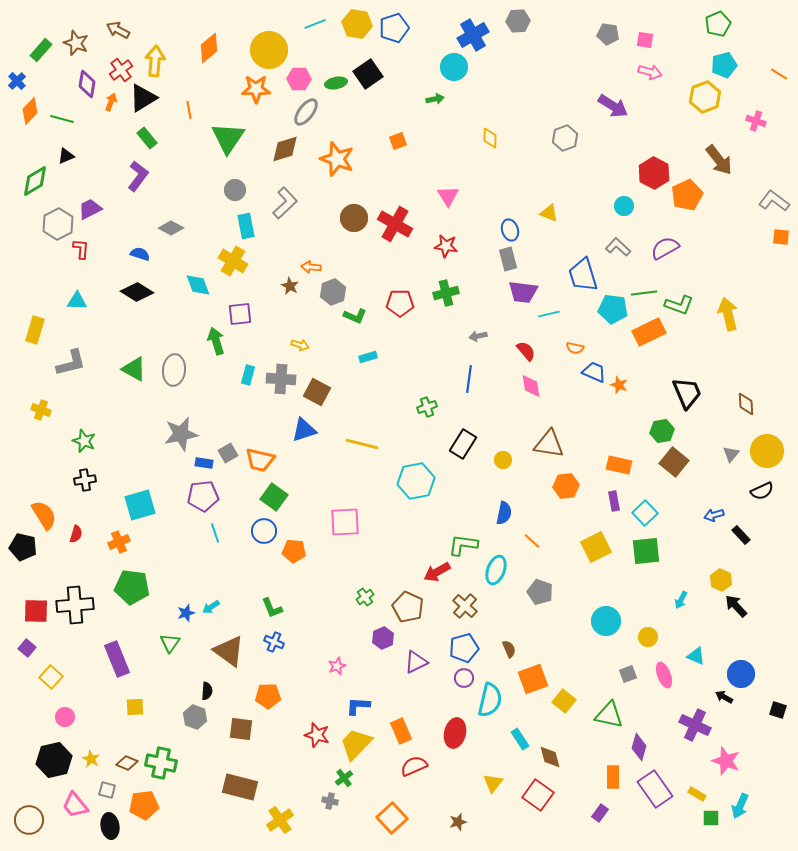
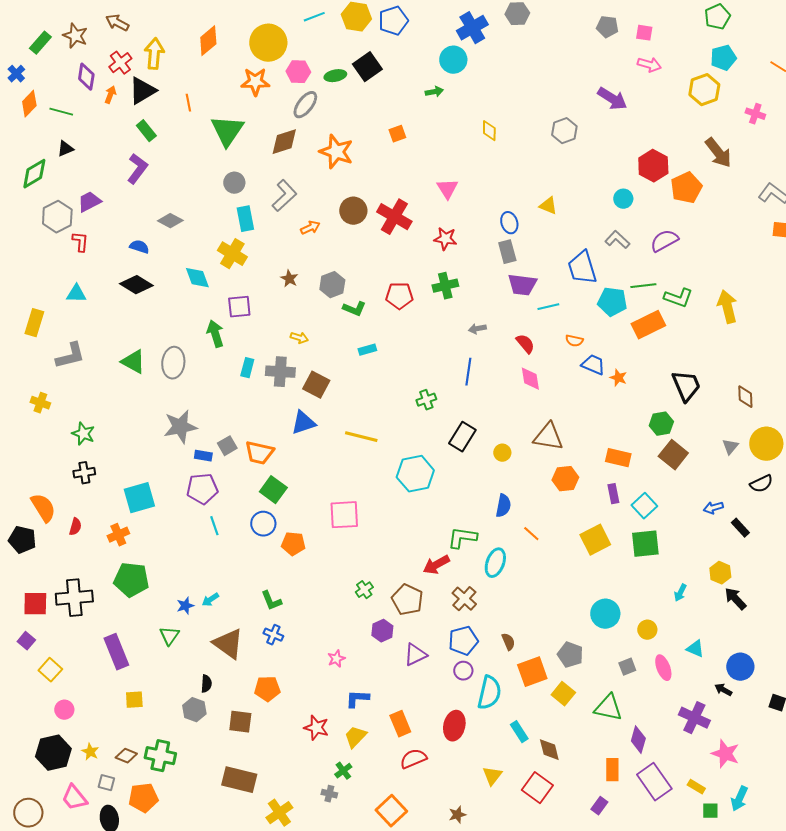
orange arrow: (311, 267) -> (310, 228), moved, turned 150
gray pentagon: (540, 592) -> (570, 655), moved
yellow trapezoid: (356, 744) -> (355, 737), size x0.7

